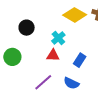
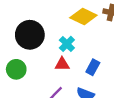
black circle: (27, 28) -> (30, 35), size x1.6

